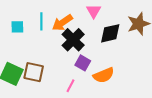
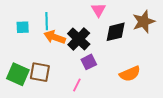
orange arrow: (62, 23) -> (55, 37), moved, turned 55
purple square: (83, 63) -> (89, 62), turned 35
orange semicircle: (104, 75) -> (130, 74), moved

